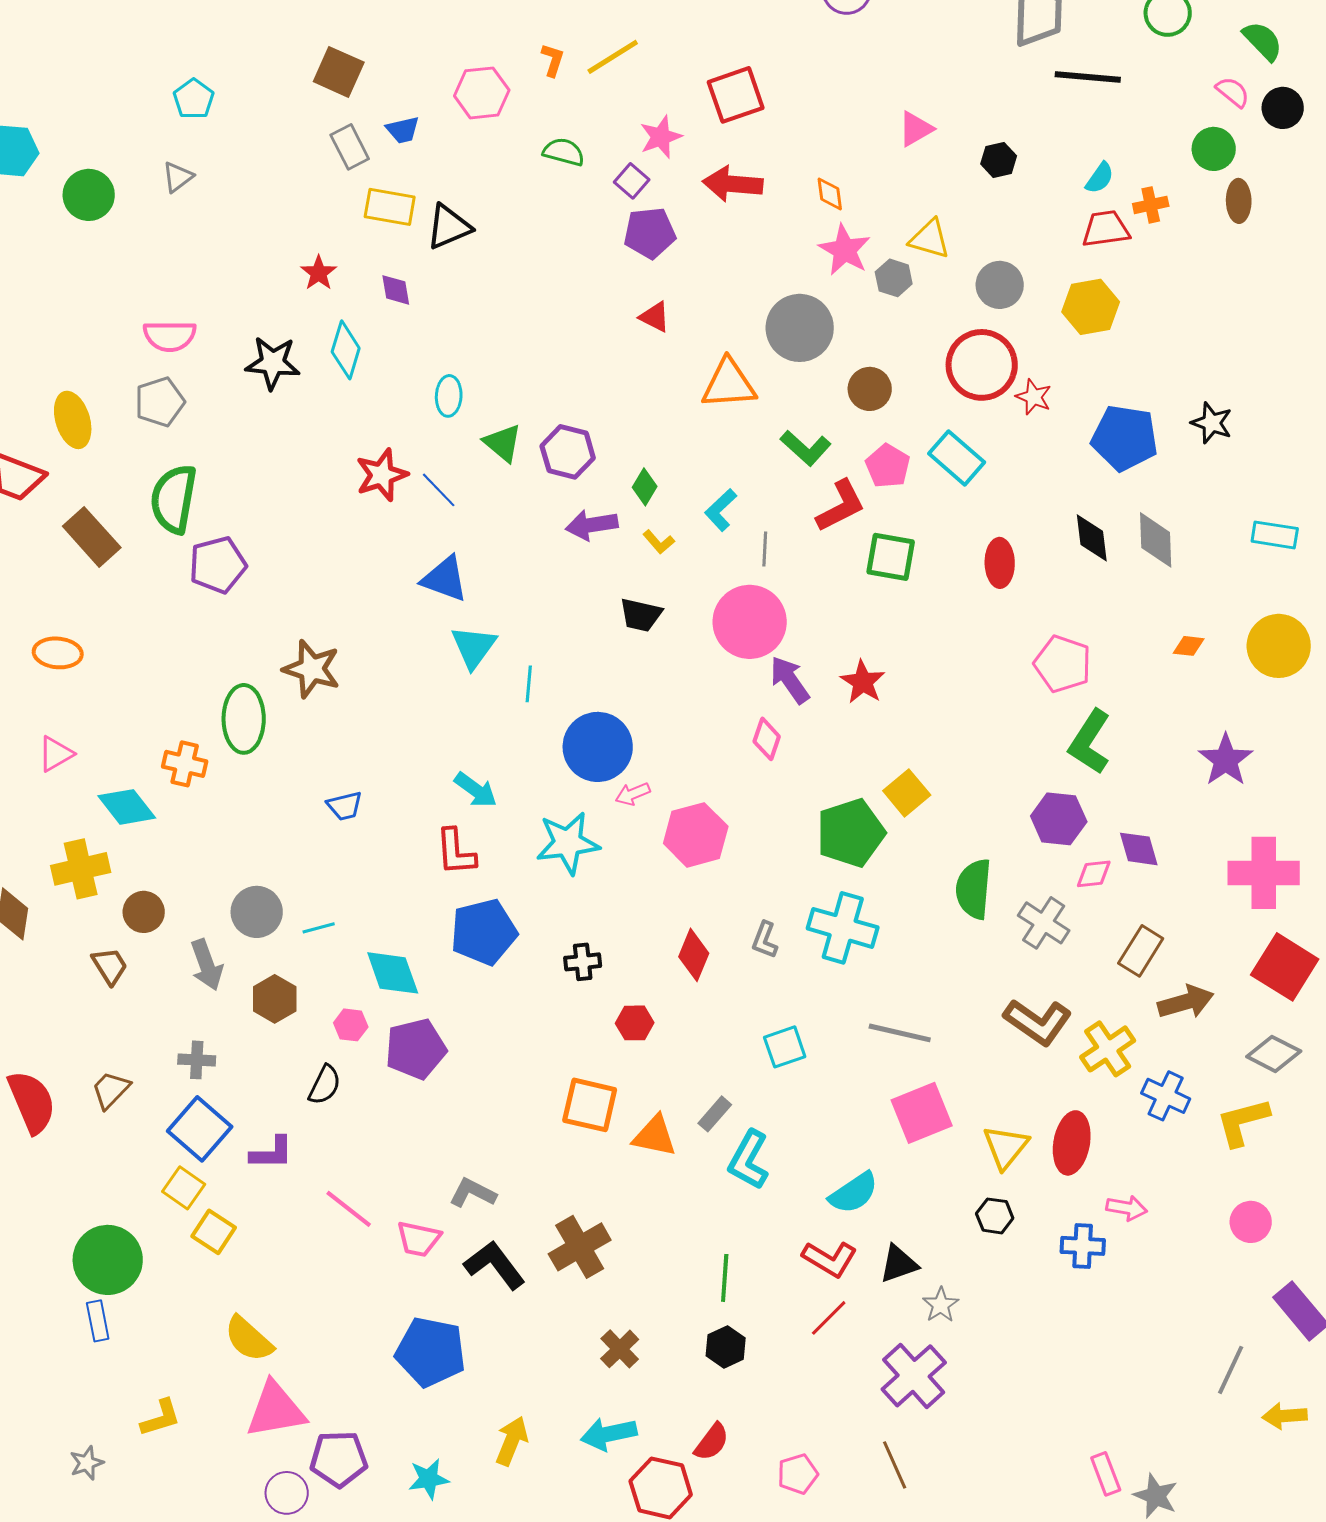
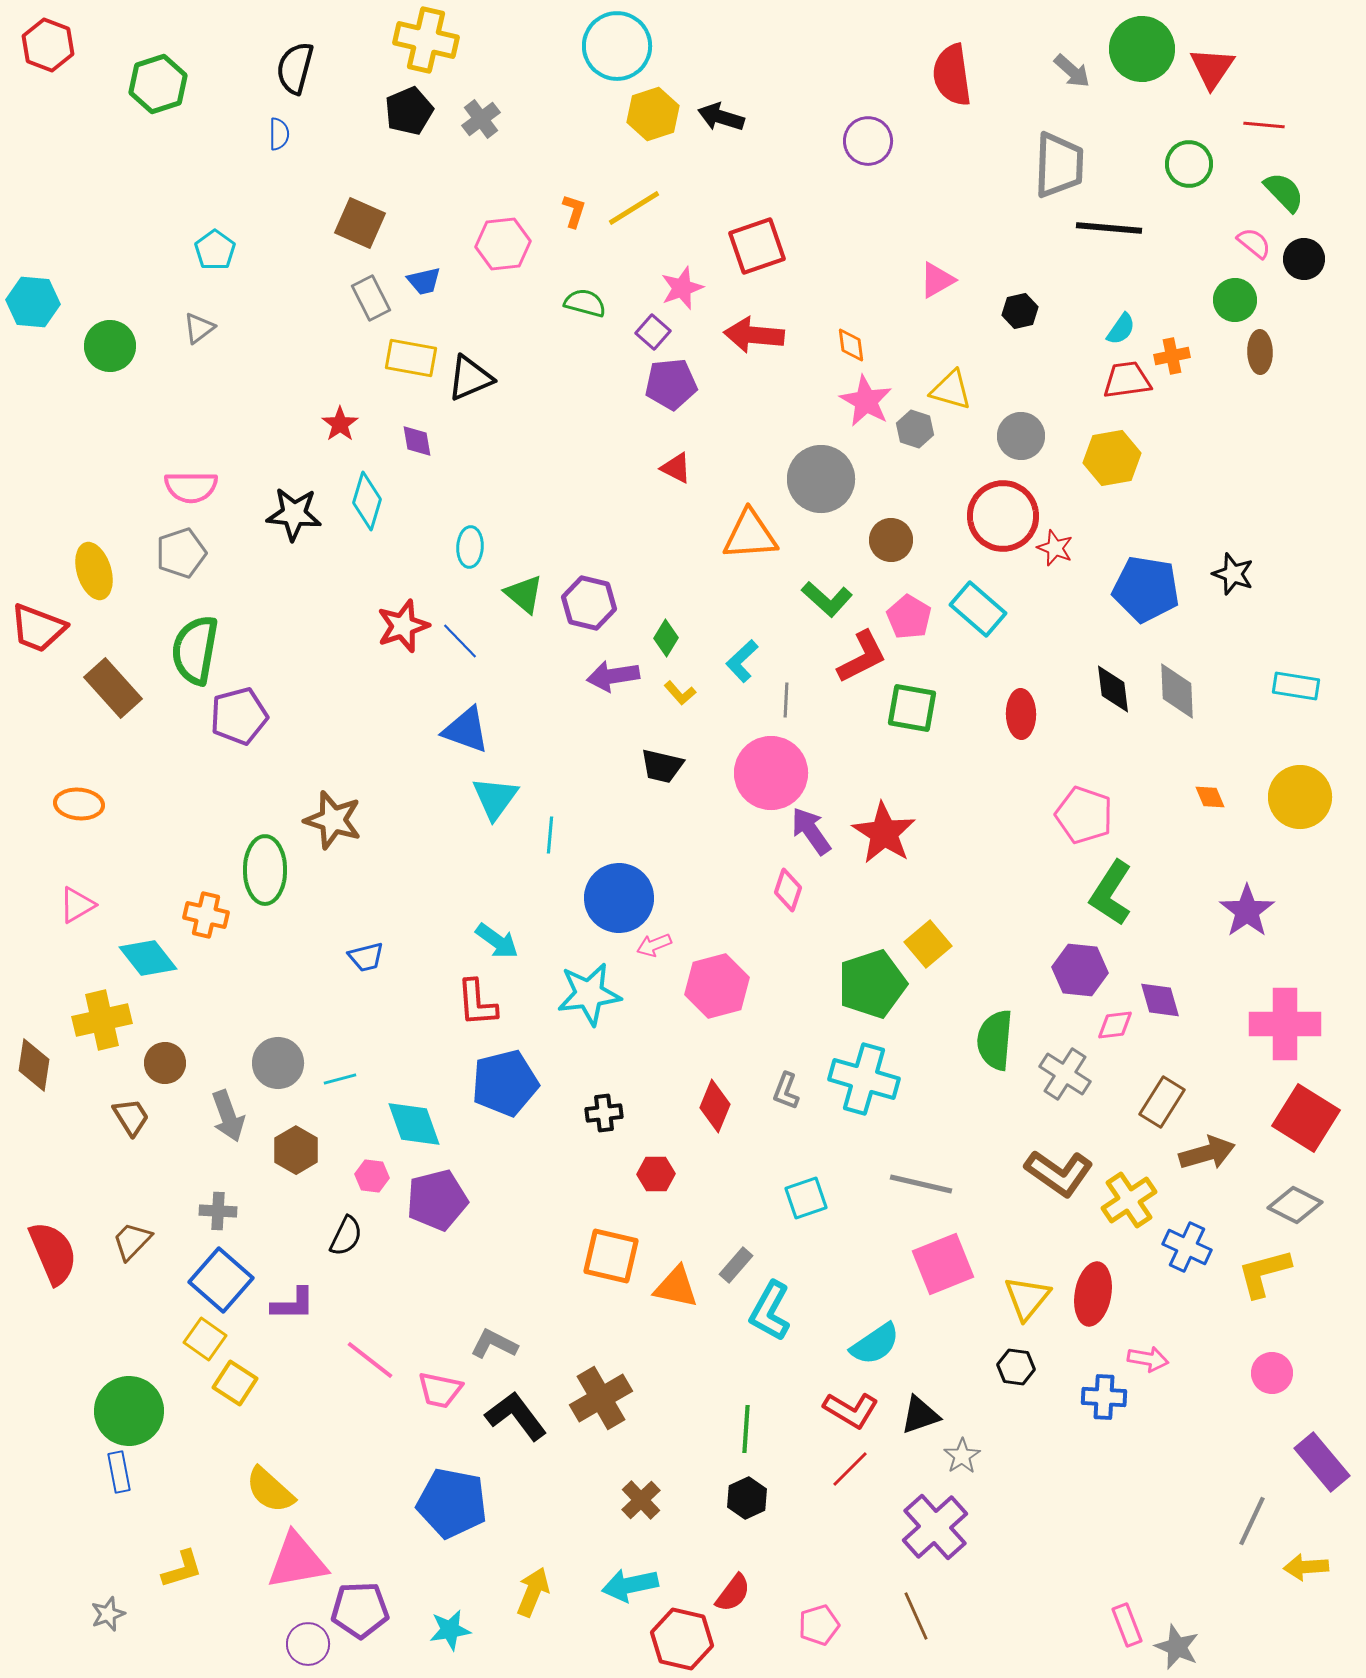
orange diamond: (1189, 646) -> (1210, 797), turned 60
red star: (863, 682) -> (884, 833), size x1.4

